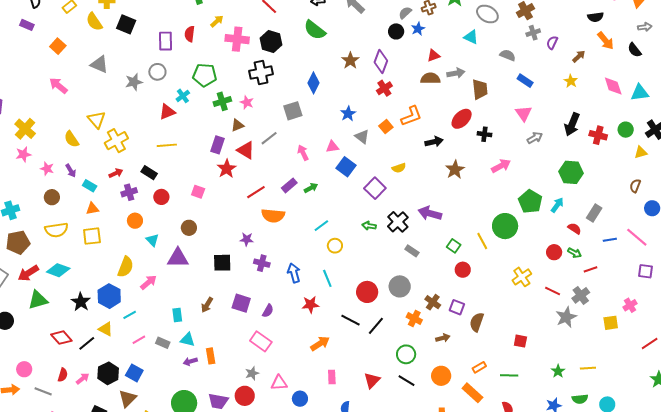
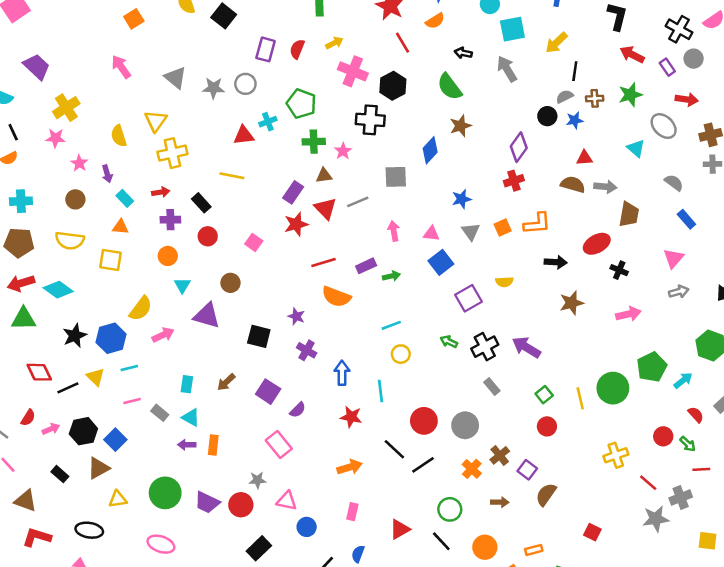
brown star: (350, 61) -> (460, 126), moved
gray triangle: (99, 64) -> (175, 78), moved

